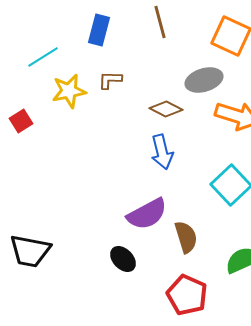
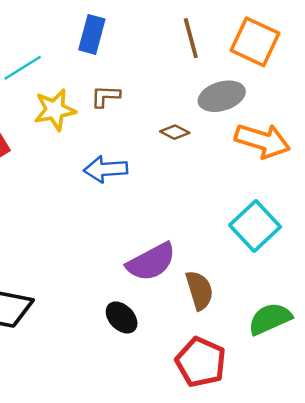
brown line: (160, 22) -> (191, 38), moved
brown diamond: (166, 109) -> (175, 132), size x0.7
blue arrow: (162, 152) -> (105, 169), moved, turned 100

